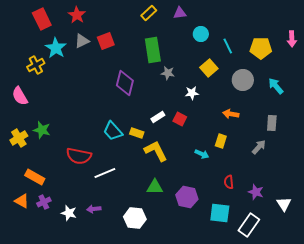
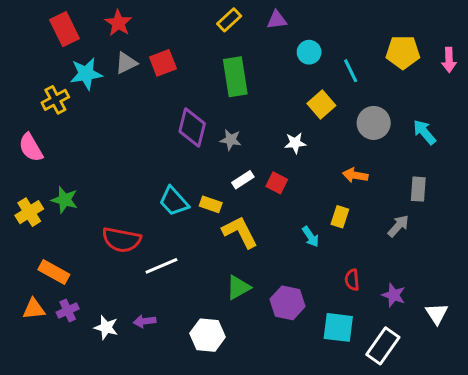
cyan star: (56, 48) -> (86, 74), turned 30
yellow pentagon: (261, 48) -> (403, 52), moved
gray star: (168, 73) -> (231, 140), moved
cyan arrow: (202, 154) -> (311, 237), turned 32
green triangle: (155, 187) -> (238, 287), turned -30
orange triangle: (22, 201) -> (34, 309), turned -35

